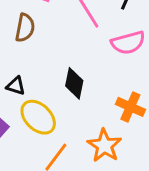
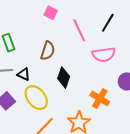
brown semicircle: (25, 28) -> (48, 51), moved

